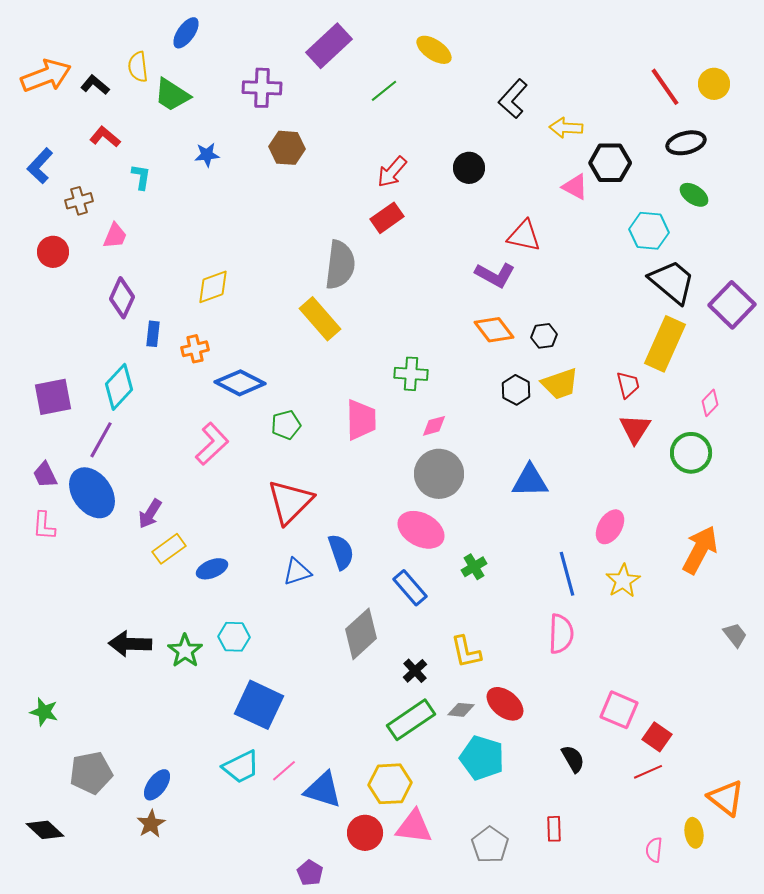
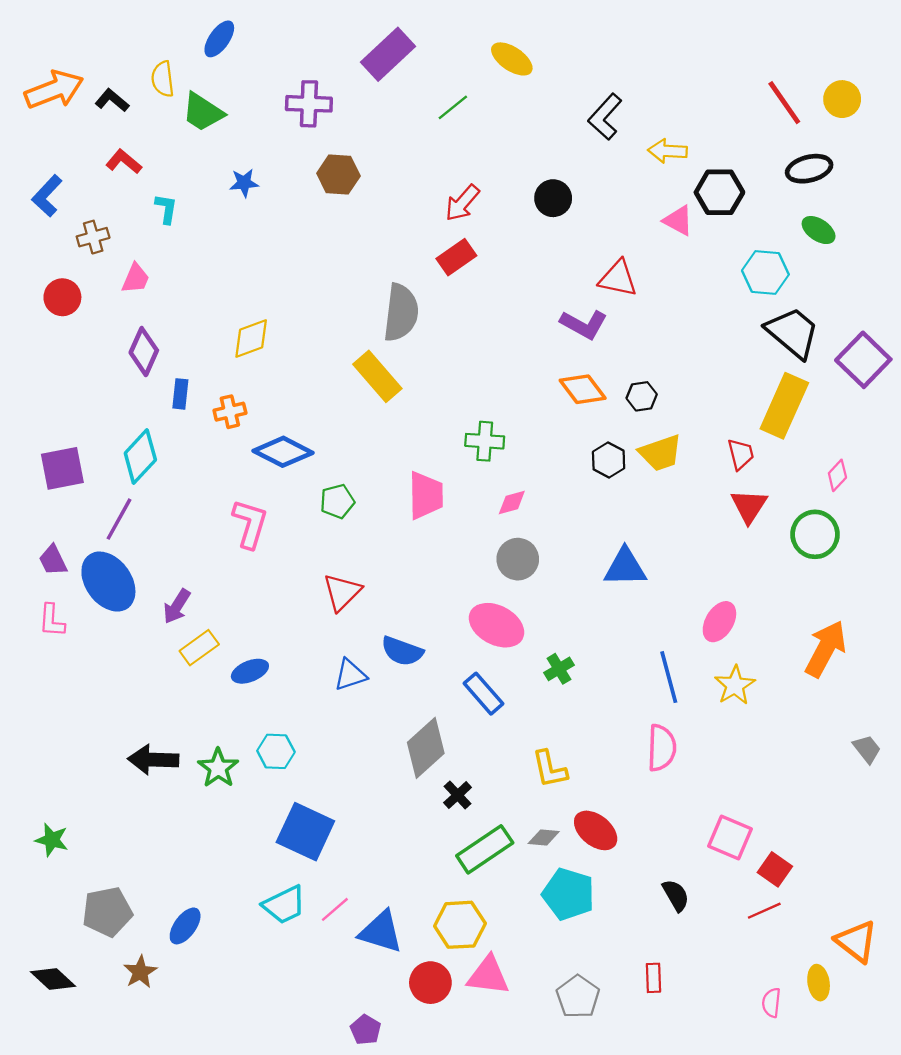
pink L-shape: (212, 444) -> (250, 524), turned -30
gray circle: (439, 474) -> (518, 559), size x0.7
red triangle: (290, 502) -> (342, 592), size x0.7
blue semicircle: (341, 552) -> (402, 651), turned 129
black cross: (415, 671) -> (458, 795), moved
brown star: (151, 824) -> (140, 972), moved

